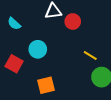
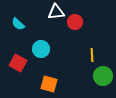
yellow line: (90, 55) -> (92, 55), turned 56
orange square: (46, 85) -> (49, 84), turned 30

